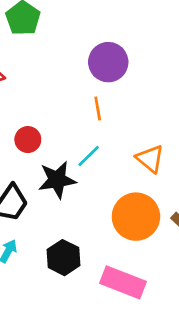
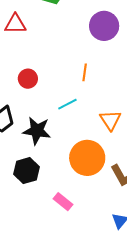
purple circle: (108, 62) -> (104, 26), moved
black star: (57, 180) -> (37, 131), moved
pink rectangle: (123, 282) -> (63, 202), size x0.6

